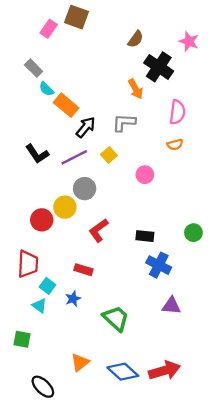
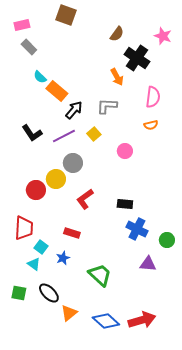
pink rectangle: (49, 29) -> (22, 25), moved, turned 42
gray rectangle: (34, 68) -> (29, 47), moved
green circle: (193, 233) -> (167, 240), moved
black ellipse: (43, 387) -> (49, 293), moved

